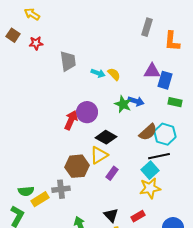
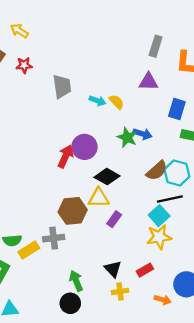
purple triangle: (152, 71) -> (148, 82), moved
yellow triangle: (99, 155) -> (99, 198), turned 30

